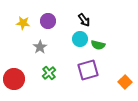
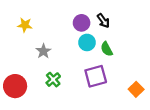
black arrow: (84, 20) -> (103, 21), moved
purple circle: (48, 21) -> (82, 23), moved
green semicircle: (98, 45) -> (107, 49), turned 48

